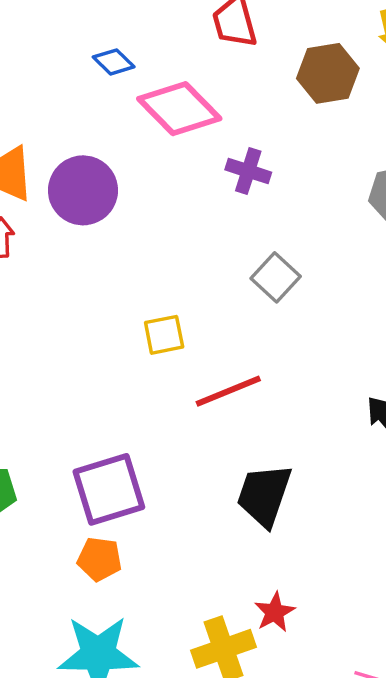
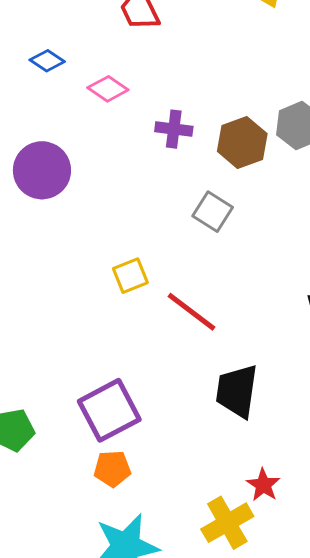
brown hexagon: (328, 73) -> (242, 142), moved
pink diamond: (179, 109) -> (108, 89), size x0.6
red line: (228, 391) -> (192, 312), turned 70

